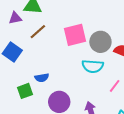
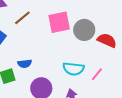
cyan semicircle: (93, 66) -> (73, 69), moved

